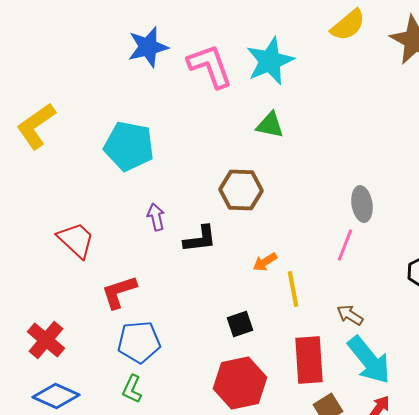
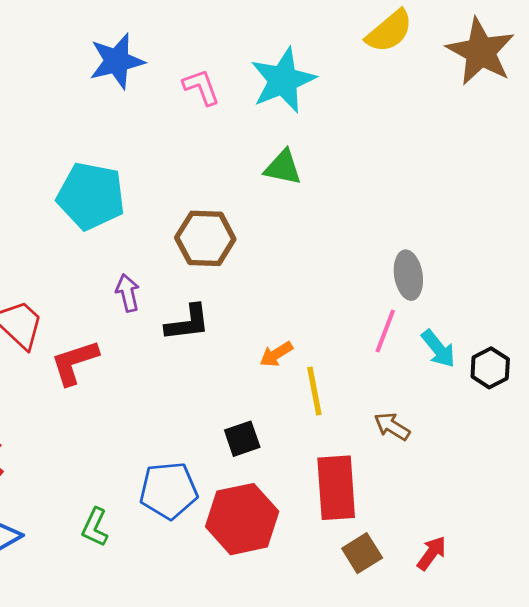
pink L-shape: (210, 66) -> (201, 87), size x0.6
brown hexagon: (241, 190) -> (205, 238), moved
red L-shape: (119, 292) -> (75, 362), moved
blue pentagon: (139, 342) -> (169, 490), moved
cyan arrow: (369, 360) -> (438, 349), moved, size x0.6

